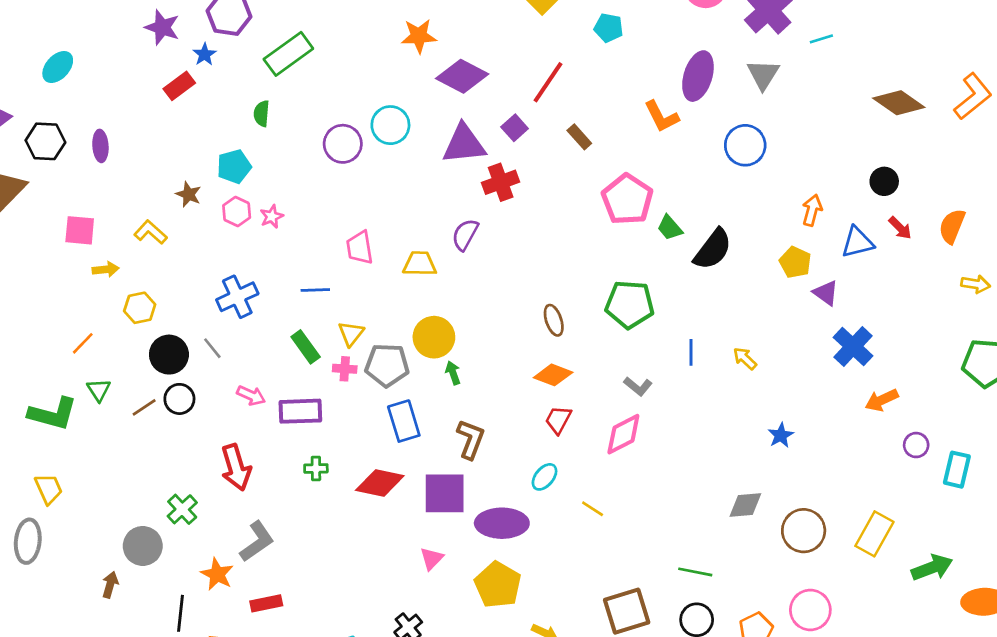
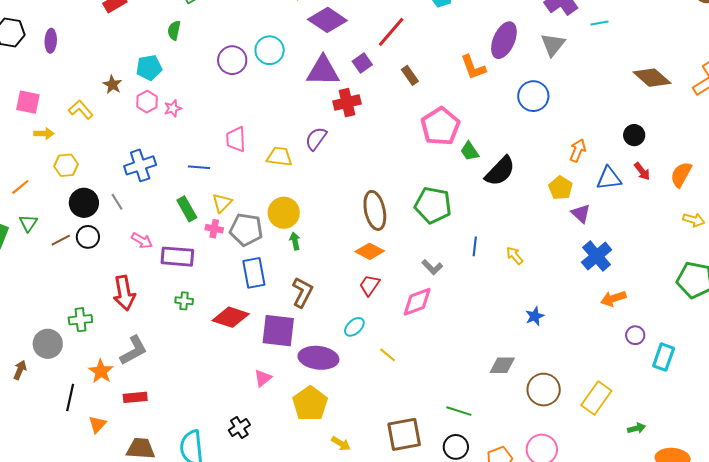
brown ellipse: (554, 320) -> (375, 210), size x1.6
green cross: (182, 509) -> (80, 320), turned 30
green arrow: (932, 568) -> (636, 428), size x0.6

